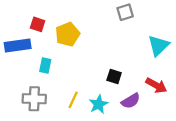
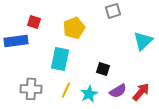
yellow pentagon: (67, 34) -> (74, 28), moved
cyan rectangle: (45, 65) -> (60, 59), moved, size x1.6
red arrow: (156, 85) -> (141, 92), moved, turned -78

